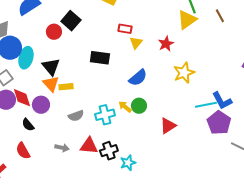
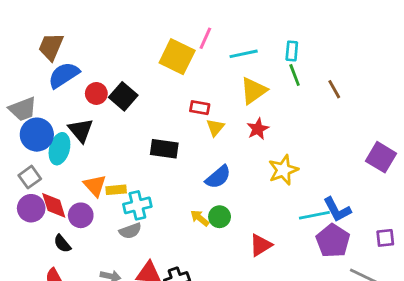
yellow triangle: (187, 20) -> (254, 91), moved
red circle: (54, 32) -> (96, 93), moved
black triangle: (51, 67) -> (81, 130), moved
cyan cross: (105, 115) -> (137, 205), moved

